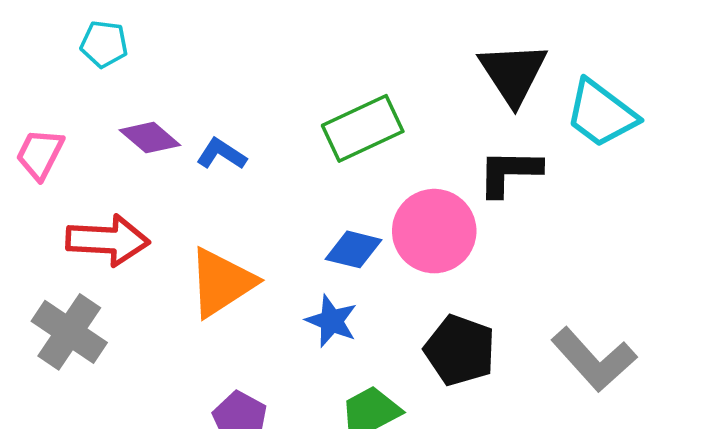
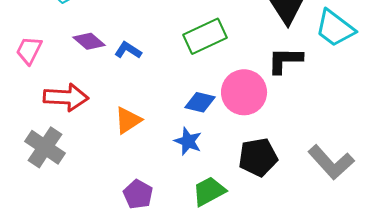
orange triangle: (221, 282) -> (128, 120), size x0.7
black pentagon: (460, 350) -> (258, 157), turned -30

